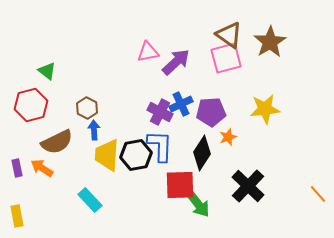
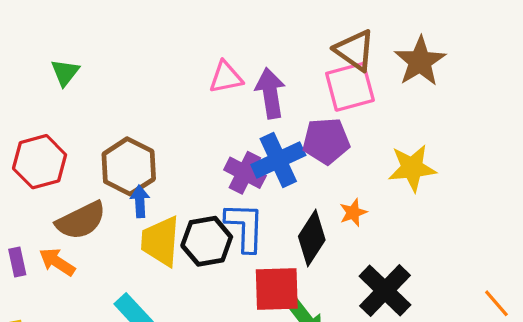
purple arrow: (176, 62) -> (270, 93), turned -56
green triangle: (47, 71) -> (65, 72), moved, turned 30
blue cross: (181, 104) -> (278, 160), size x1.4
brown hexagon: (87, 108) -> (129, 166), size x1.6
purple pentagon: (211, 112) -> (326, 141), moved

